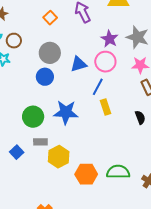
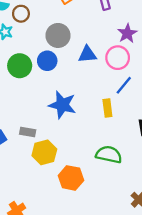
blue line: (98, 87) -> (124, 85), moved
green circle: (33, 117) -> (20, 66), moved
green semicircle: (118, 172) -> (109, 155), moved

